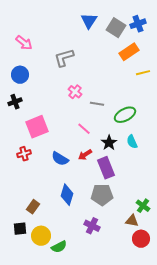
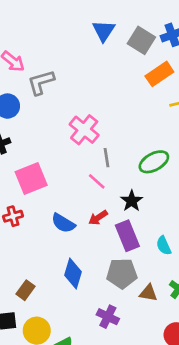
gray L-shape: (64, 58) -> (41, 82), moved
pink cross: (75, 92) -> (84, 130), size x1.5
gray line: (97, 104) -> (106, 158), moved, turned 72
cyan semicircle: (132, 142) -> (164, 246), moved
brown triangle: (132, 221) -> (148, 293), moved

